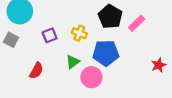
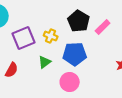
purple square: (50, 35) -> (24, 38), size x1.6
pink circle: (91, 77) -> (70, 82), moved

